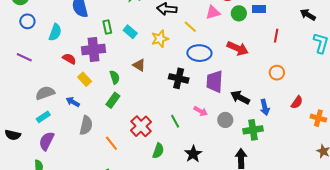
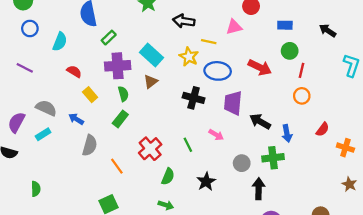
green circle: (239, 13) -> (290, 51), moved
black arrow: (308, 15) -> (328, 30), moved
green rectangle: (107, 27) -> (109, 38), moved, turned 56
yellow line: (190, 27) -> (209, 42), turned -32
cyan rectangle: (130, 32) -> (151, 55), moved, size x1.5
red line: (276, 36) -> (301, 70), moved
yellow star: (160, 39) -> (189, 57), moved, turned -30
purple cross: (94, 50) -> (118, 66), moved
brown triangle: (139, 65) -> (151, 81), turned 48
gray semicircle: (45, 93) -> (46, 108), turned 42
gray circle: (225, 120) -> (242, 163), moved
purple semicircle: (46, 141) -> (16, 122), moved

